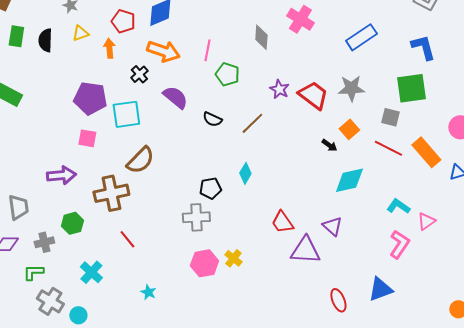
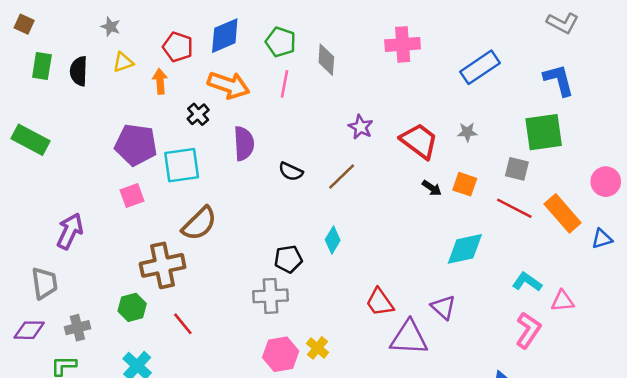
pink cross: (300, 19) -> (403, 44), turned -36
gray diamond: (261, 37) -> (326, 60), moved
green pentagon: (227, 74) -> (281, 42), moved
gray star: (351, 88) -> (467, 132), size x0.6
purple star: (279, 89) -> (361, 127), moved
purple semicircle: (175, 97) -> (244, 143), turned 48
orange square: (349, 129) -> (465, 184), turned -30
pink square: (87, 138) -> (132, 196), turned -30
black arrow: (329, 145) -> (432, 188), moved
purple arrow: (61, 175) -> (70, 231), moved, turned -60
pink triangle: (426, 221) -> (563, 301), turned 30
green hexagon: (72, 223) -> (132, 307), moved

